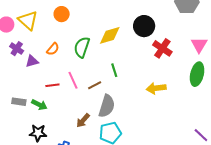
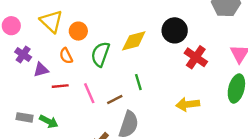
orange circle: (62, 14) -> (78, 31), moved
yellow triangle: (28, 20) -> (51, 21), moved
orange semicircle: (53, 49) -> (66, 56), turned 112
red line: (52, 85) -> (60, 86), moved

